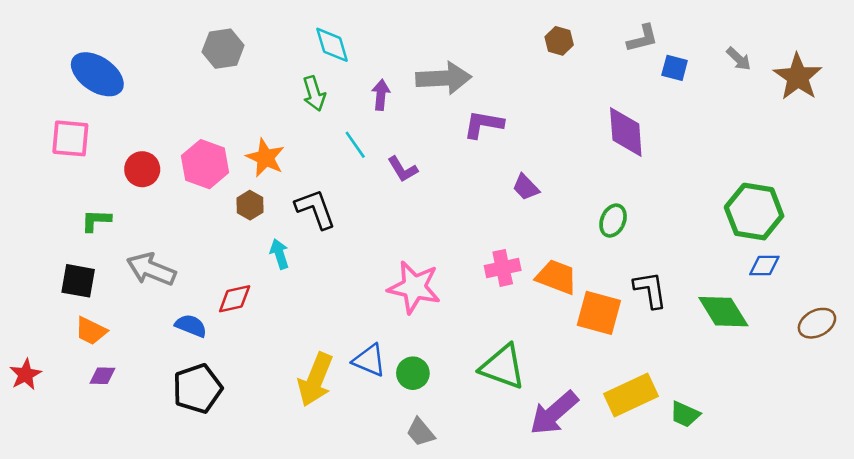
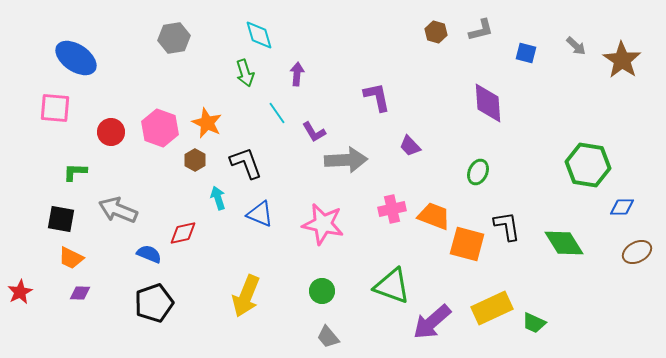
gray L-shape: (643, 38) -> (481, 30), moved
gray arrow: (444, 78) -> (346, 160), moved
purple L-shape: (483, 124) -> (377, 97), turned 68
blue diamond: (764, 265) -> (622, 207), moved
blue triangle: (369, 360) -> (260, 214), moved

